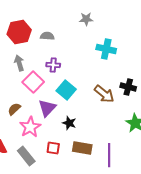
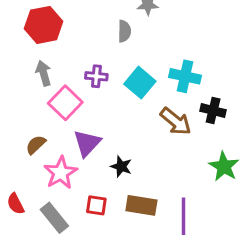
gray semicircle: (47, 36) -> (124, 31), moved, turned 88
cyan cross: (106, 49) -> (185, 76), moved
cyan square: (66, 90) -> (140, 83), moved

